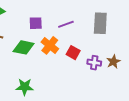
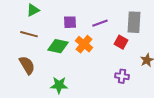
red square: (73, 53) -> (121, 42), moved
purple cross: (94, 63) -> (122, 76), moved

